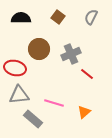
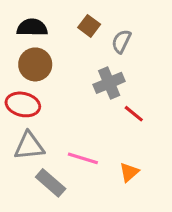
gray semicircle: (91, 17) -> (121, 41), moved
brown circle: (39, 49) -> (35, 64), moved

